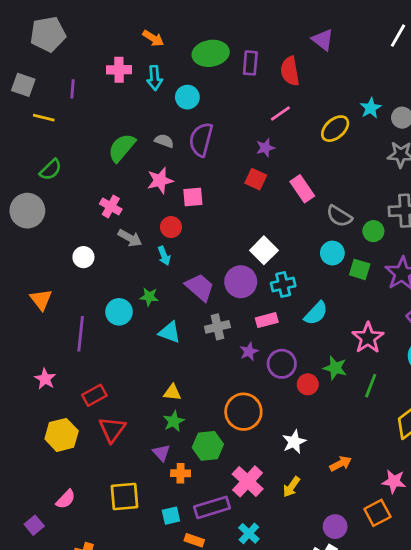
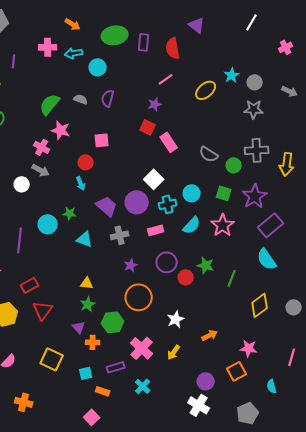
cyan arrow: (155, 78) -> (74, 53), turned 84
purple semicircle: (201, 140) -> (108, 98), size x0.7
pink star: (160, 181) -> (61, 130), moved, turned 30
pink rectangle: (302, 189) -> (169, 142), moved
gray arrow: (130, 238) -> (41, 170), moved
cyan circle: (332, 253) -> (192, 193), moved
pink star: (368, 338) -> (223, 225), moved
purple star: (249, 351) -> (131, 265), moved
yellow square: (124, 496) -> (52, 359), turned 30
purple rectangle: (212, 507) -> (116, 367), size x0.7

